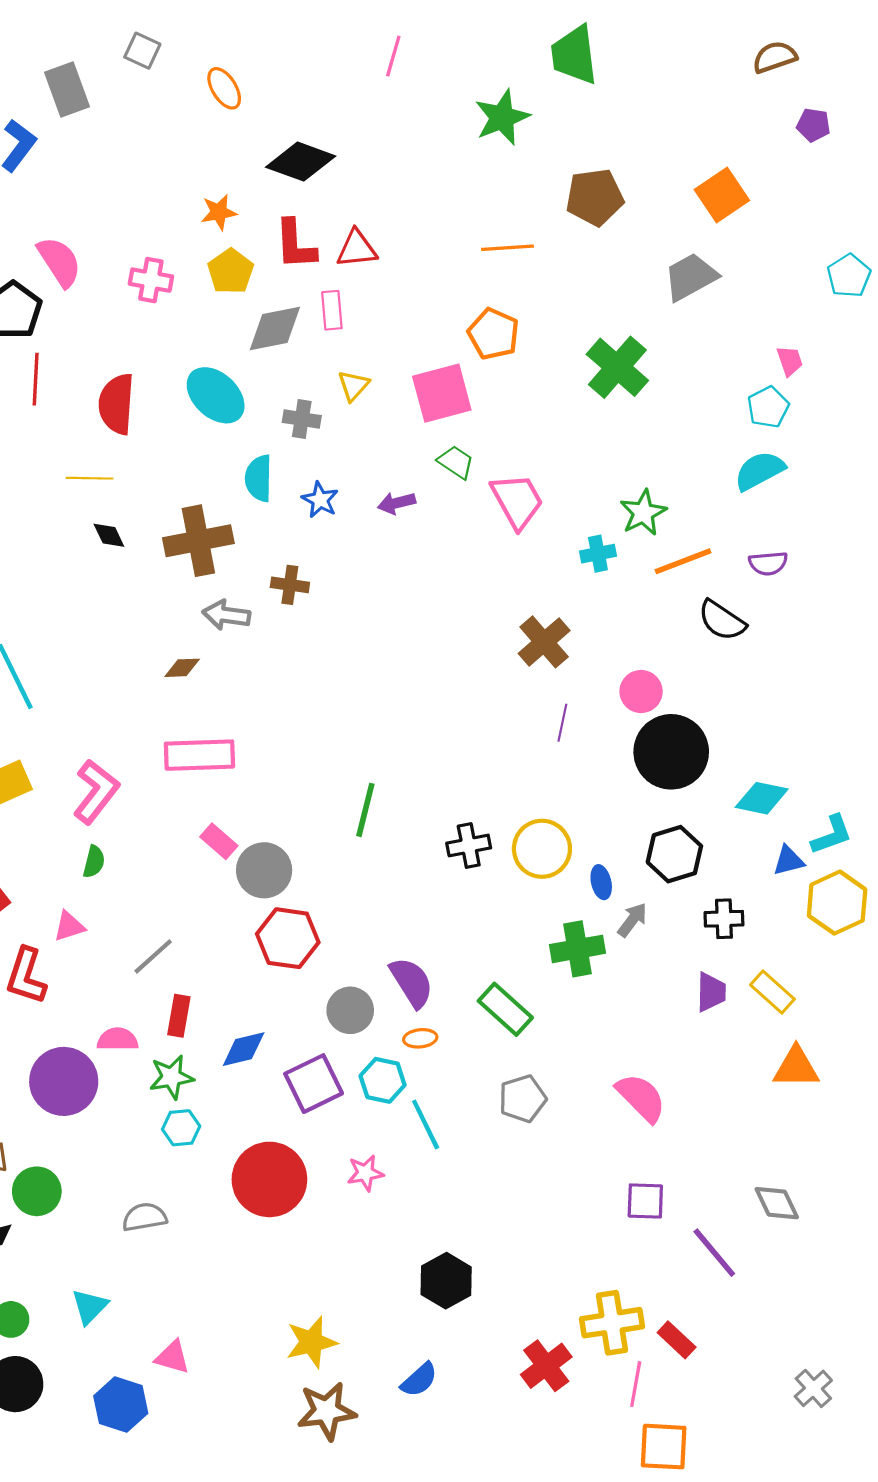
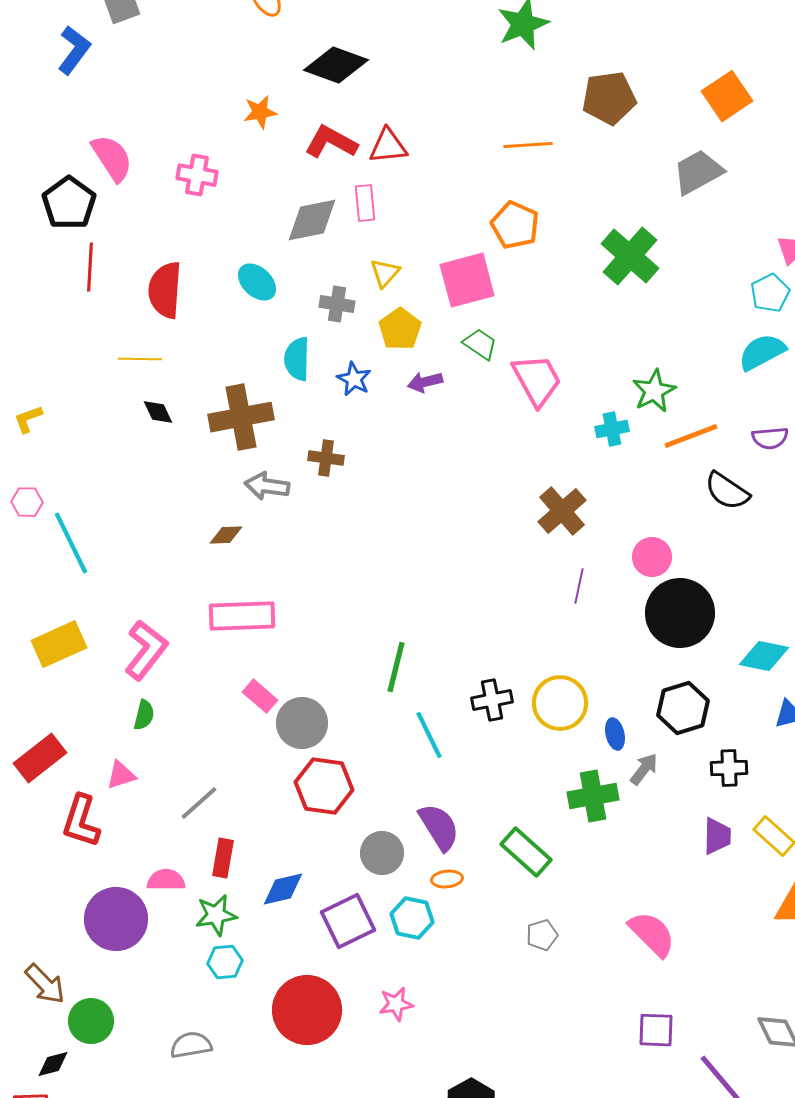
red L-shape: (295, 244) -> (331, 142), turned 122
yellow pentagon: (231, 271) -> (400, 329), moved
cyan ellipse: (216, 395) -> (257, 282), size x0.7
gray pentagon: (523, 1099) -> (542, 935), size x0.7
cyan line: (426, 1124) -> (429, 735), moved

